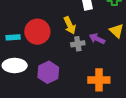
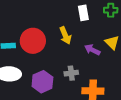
gray cross: (78, 44) -> (71, 73), moved

